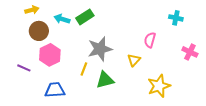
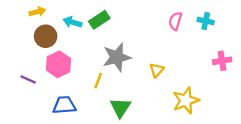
pink semicircle: (150, 40) -> (175, 21), moved
pink cross: (190, 52) -> (222, 61), turned -35
green triangle: (105, 80) -> (120, 108), moved, turned -42

